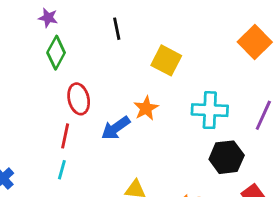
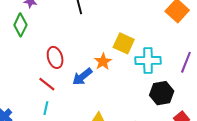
green diamond: (56, 53) -> (20, 25), moved
yellow square: (166, 60) -> (124, 43), moved
red line: (65, 136) -> (47, 84), turned -60

